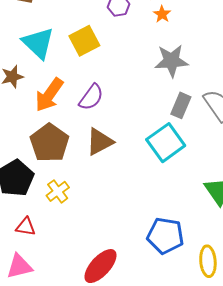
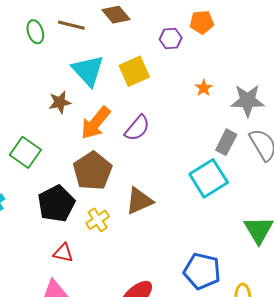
orange star: (162, 14) -> (204, 88), moved
gray star: (171, 61) -> (247, 100), moved
brown triangle: (100, 142) -> (139, 201), moved

